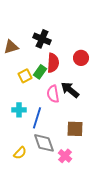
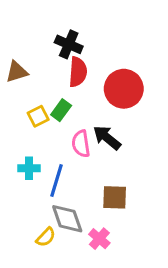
black cross: (42, 39) -> (69, 44), moved
red circle: (81, 58) -> (124, 89), size x1.6
red semicircle: (53, 63) -> (78, 72), moved
yellow semicircle: (20, 153) -> (46, 237), moved

